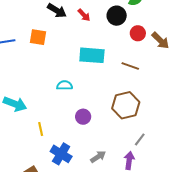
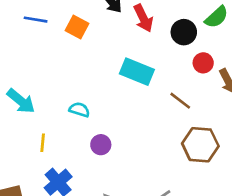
red arrow: (84, 15) -> (143, 18), size x1.5
cyan semicircle: (65, 85) -> (79, 110), moved
brown hexagon: (126, 105) -> (200, 145), moved

